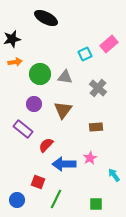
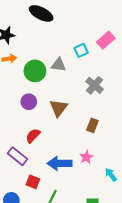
gray triangle: (65, 77) -> (59, 65), moved
brown rectangle: (96, 127) -> (92, 125), turned -64
purple rectangle: (23, 129) -> (17, 156), moved
red semicircle: (46, 145) -> (33, 136), moved

